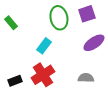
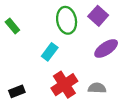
purple square: (87, 14) -> (98, 16), turned -30
red cross: (43, 75) -> (64, 85), moved

